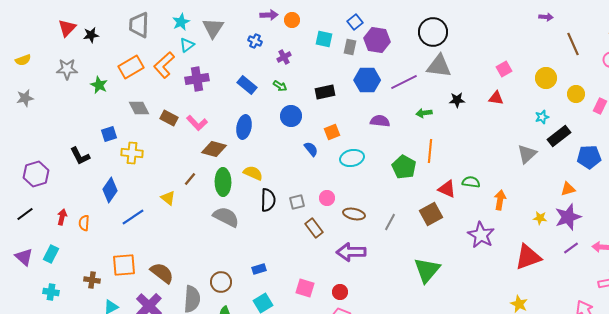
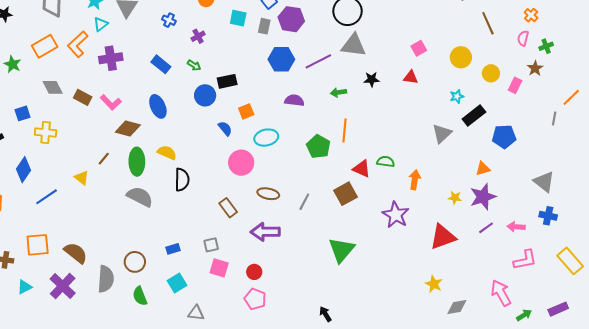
black rectangle: (325, 92) -> (227, 81), moved
blue ellipse: (244, 127) -> (158, 106), turned -35
pink circle: (327, 198) -> (241, 163), moved, size x1.6
gray square: (297, 202) -> (211, 245), moved

